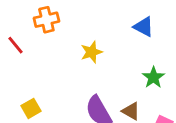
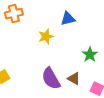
blue triangle: (144, 27) -> (68, 19), moved, turned -42

